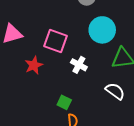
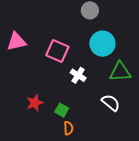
red star: (34, 65) -> (35, 103), moved

